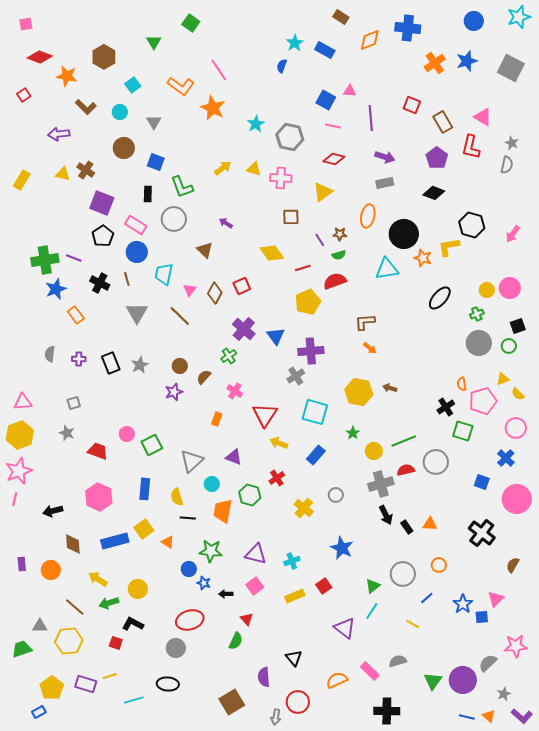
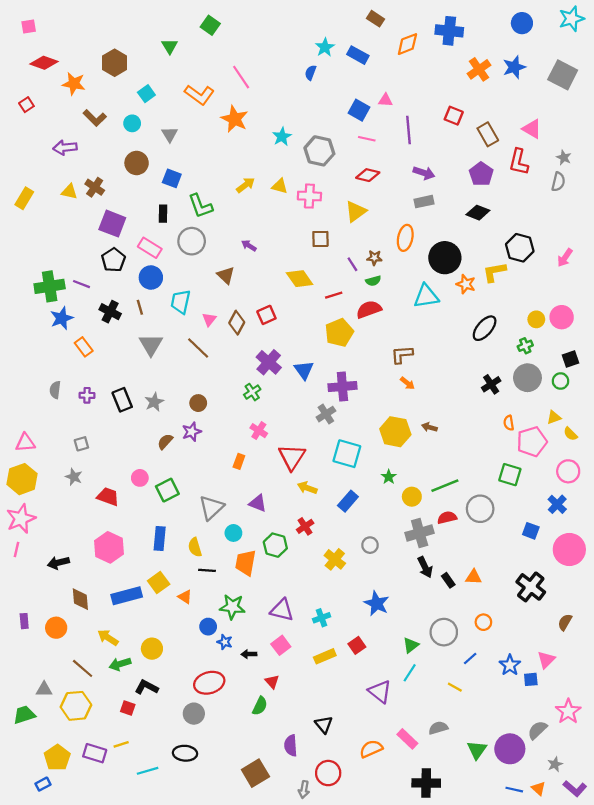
brown semicircle: (204, 377) -> (165, 442), moved
black cross: (446, 407) -> (491, 384), moved
pink star: (516, 646) -> (568, 711), turned -30

